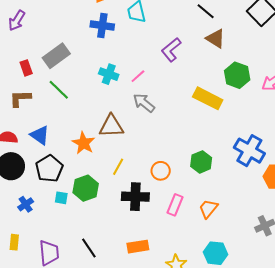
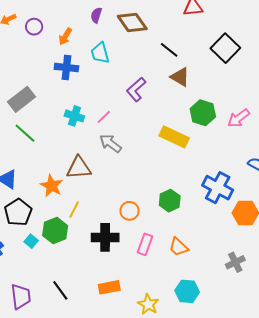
yellow line: (118, 167) -> (74, 209), moved
cyan square: (61, 198) -> (31, 241), turned 32
orange trapezoid: (208, 209) -> (178, 247), turned -85

